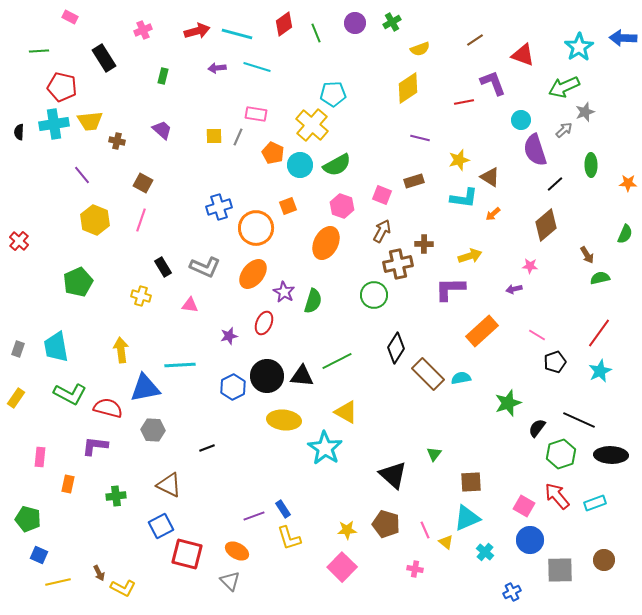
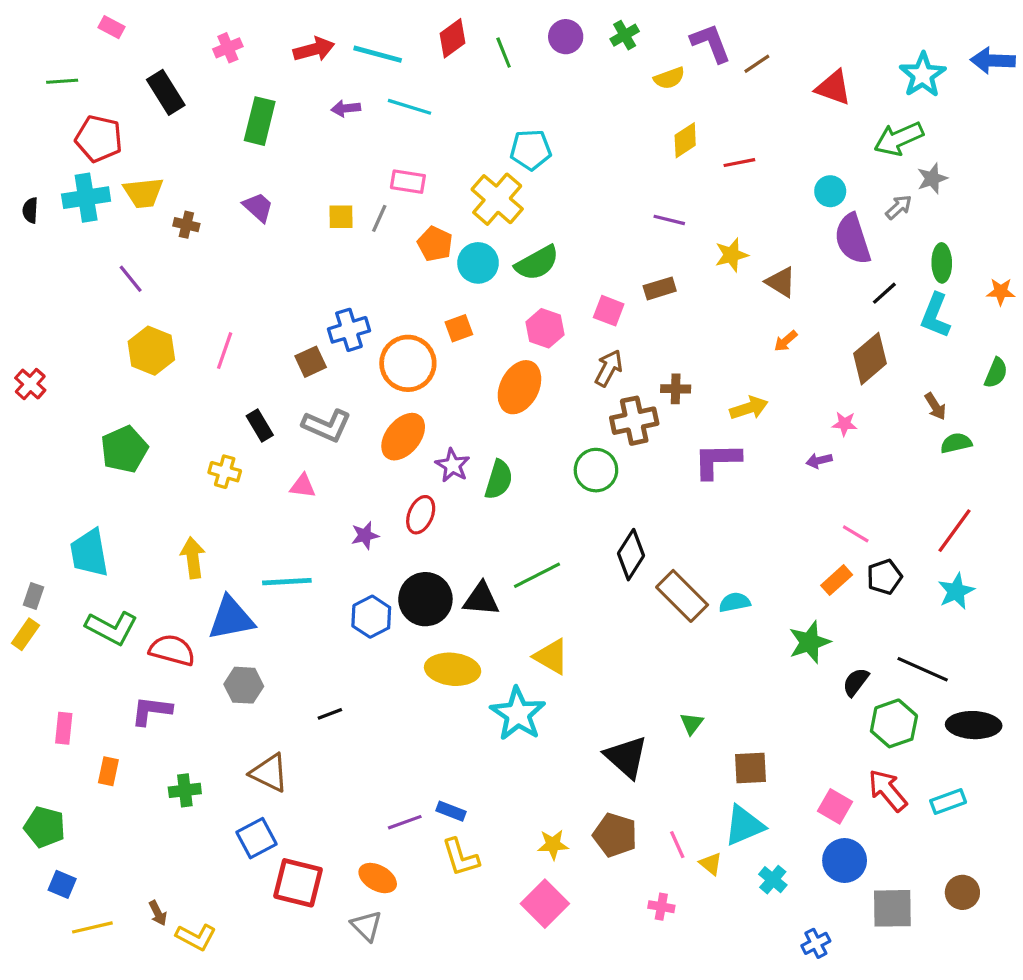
green rectangle: (163, 76) -> (260, 121), size x1.8
purple L-shape: (493, 83) -> (711, 43), moved
yellow diamond: (408, 88) -> (685, 140), moved, size x0.7
brown square: (143, 183) -> (311, 362), moved, turned 36
cyan L-shape: (464, 198) -> (935, 316), moved, turned 104
orange rectangle: (482, 331) -> (837, 580), moved, size x0.6
gray rectangle: (18, 349) -> (33, 596), moved
blue rectangle: (283, 509) -> (451, 811), turned -36

